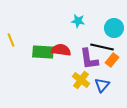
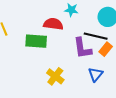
red semicircle: (61, 50) -> (53, 24), moved
yellow cross: (81, 80) -> (55, 76), moved

